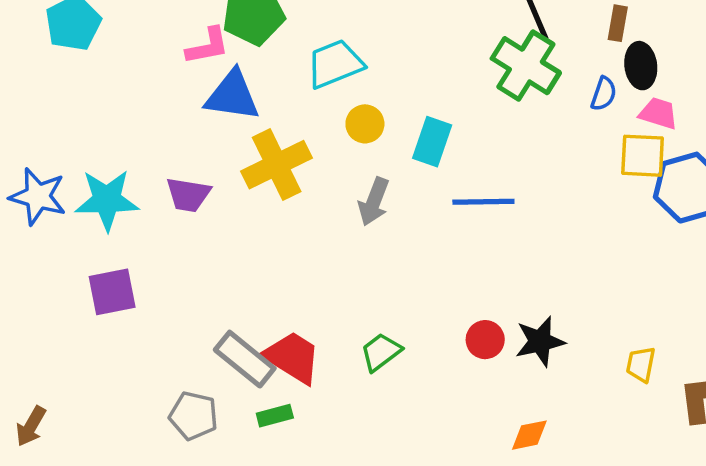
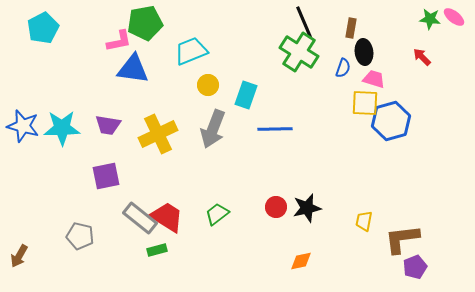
yellow cross: (277, 165) -> (158, 134), moved
gray arrow: (374, 202) -> (213, 129), size x1.4
purple square: (112, 292) -> (106, 176), moved
gray pentagon: (193, 416) -> (80, 236), moved

